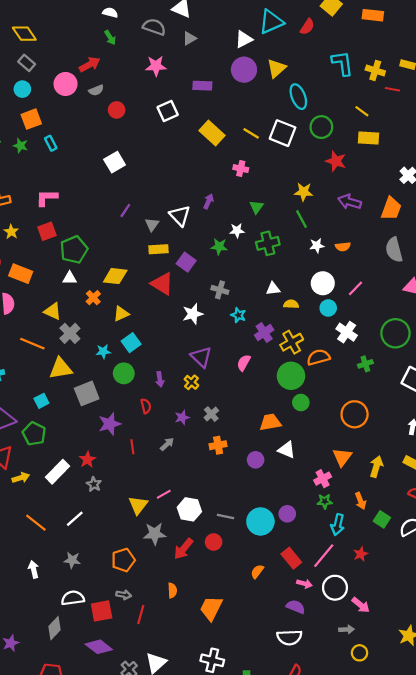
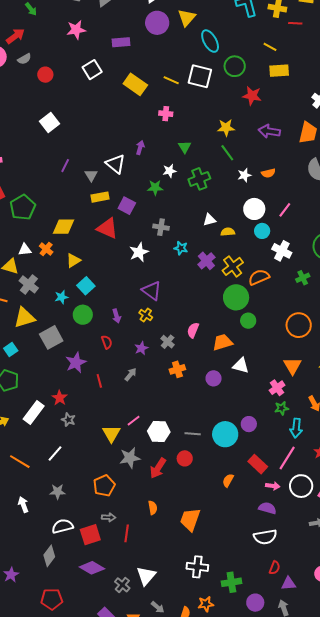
white triangle: (70, 278) -> (25, 250), moved
pink semicircle: (244, 363) -> (193, 330), moved

